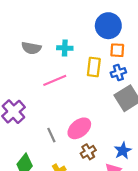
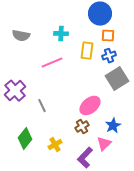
gray semicircle: (31, 48) -> (21, 36), moved
pink ellipse: (79, 128) -> (90, 106), moved
gray line: (51, 135) -> (42, 106), moved

